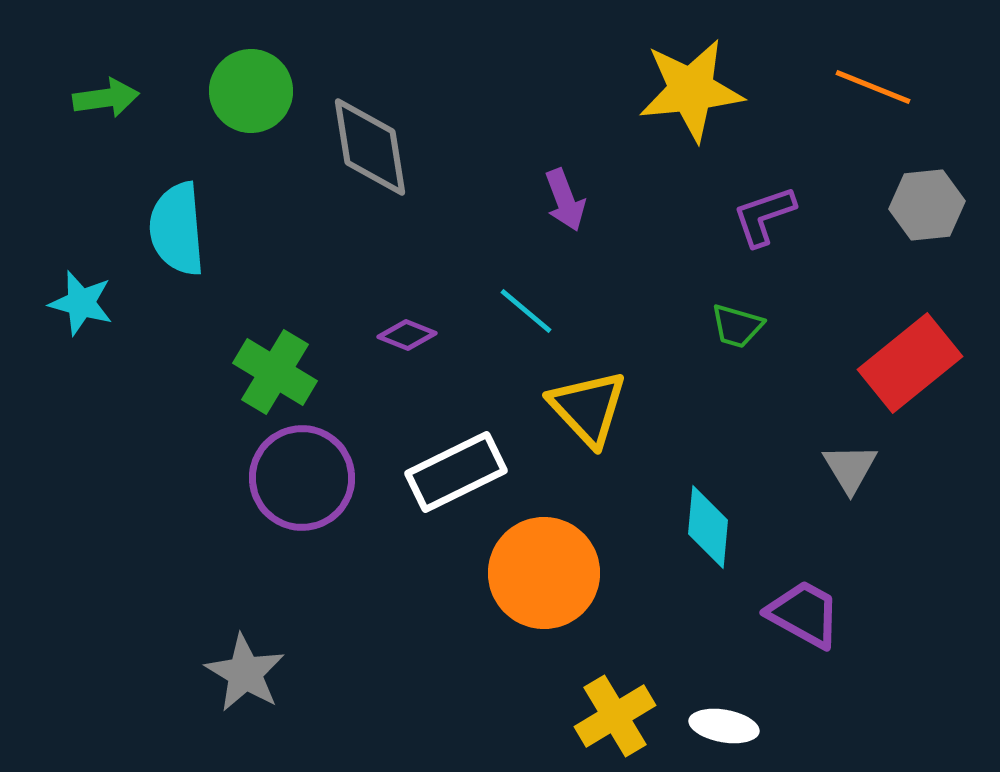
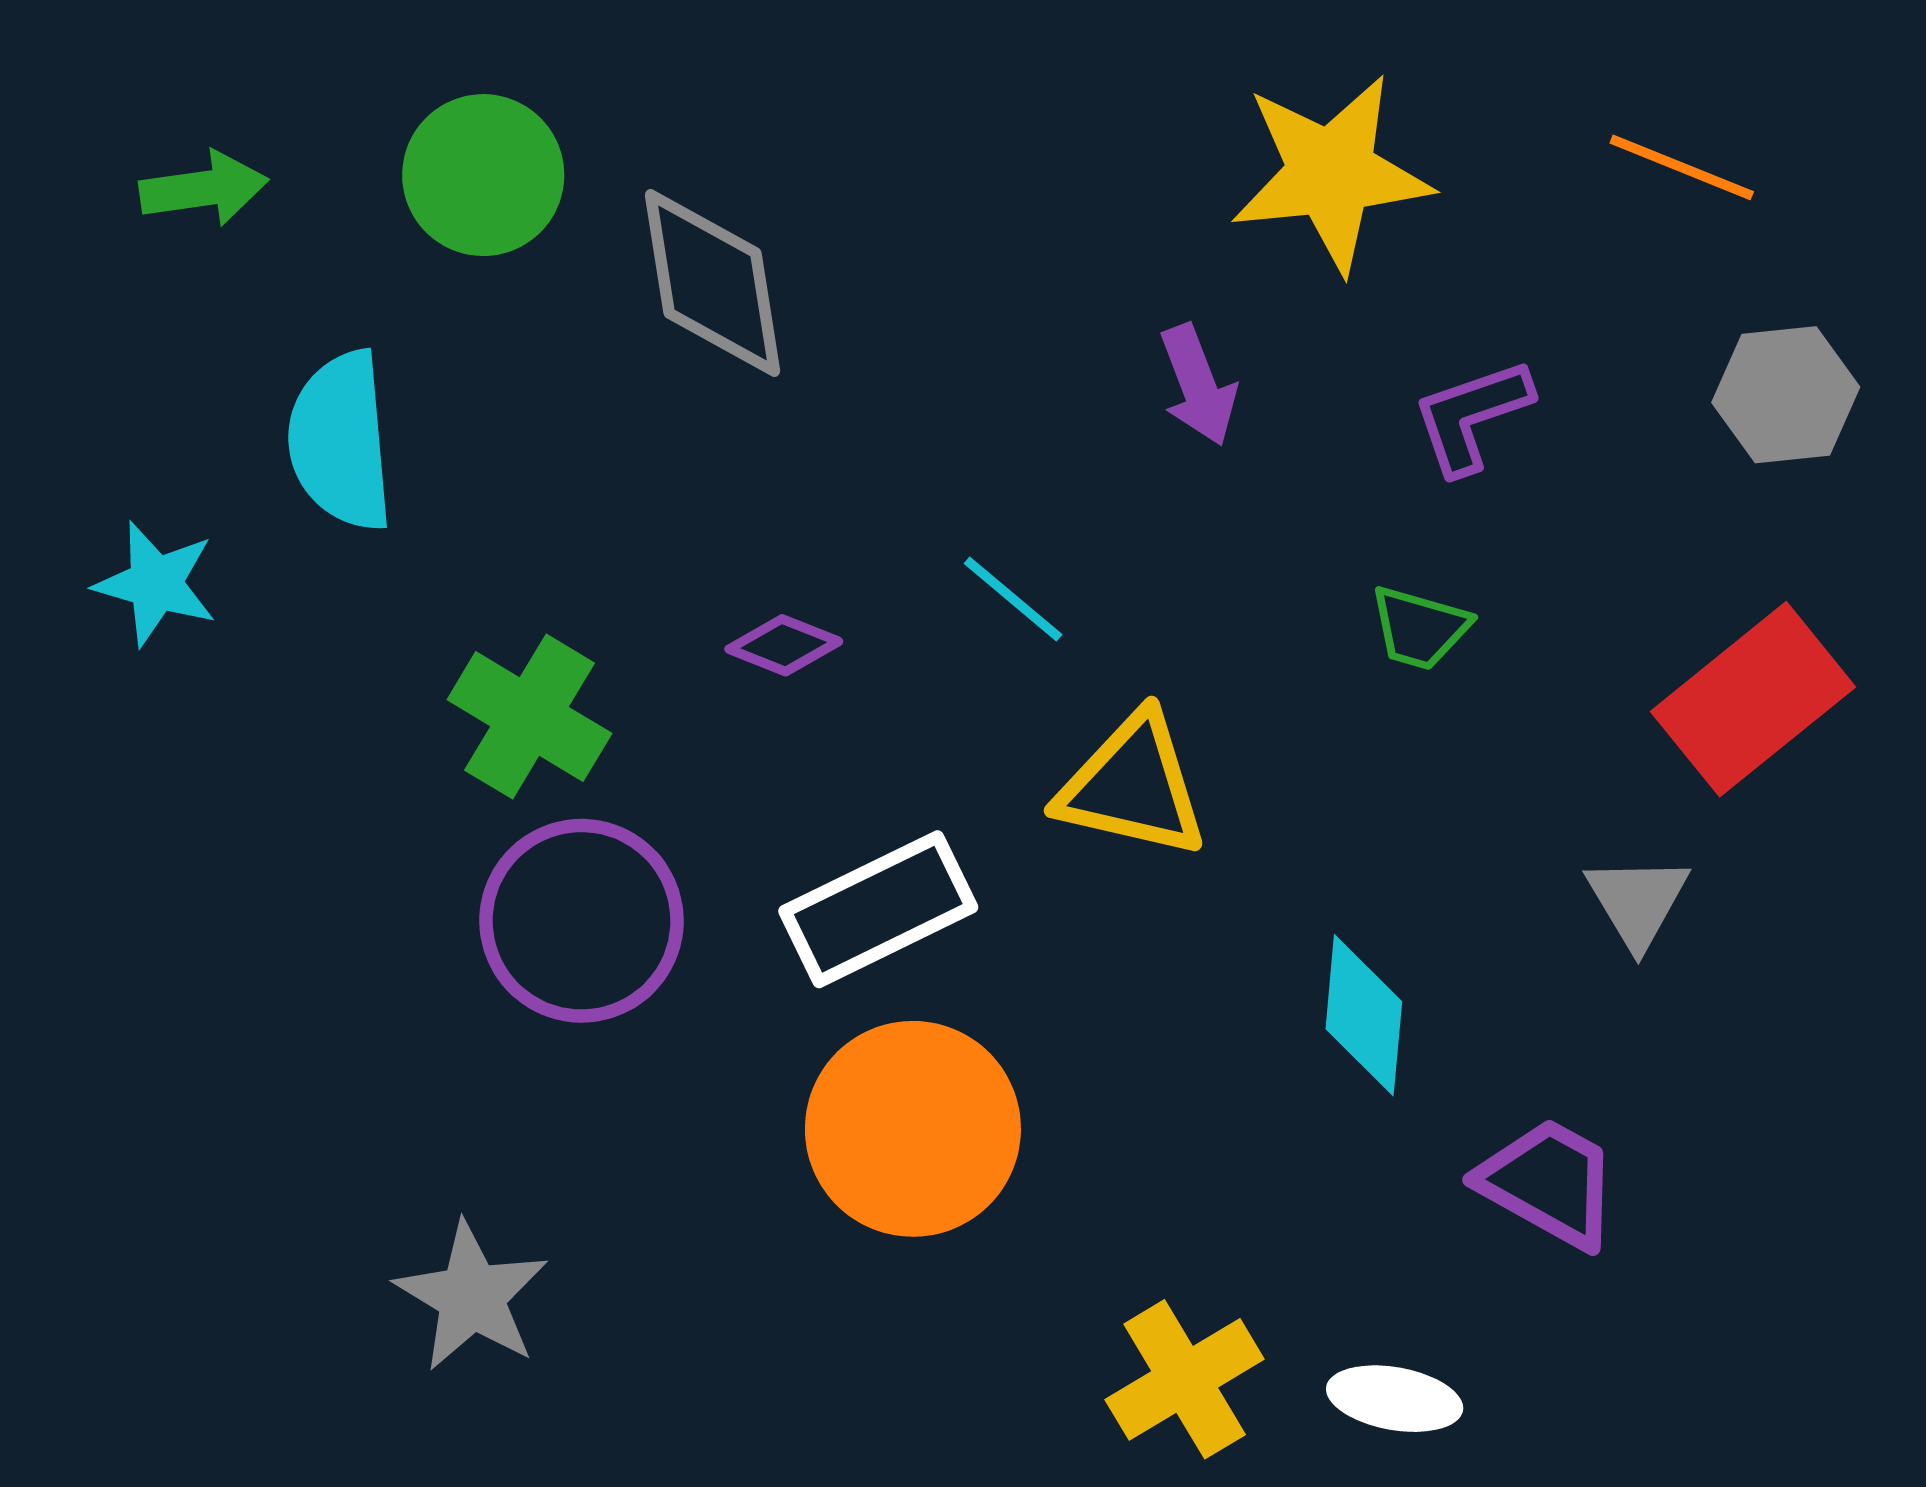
purple arrow: (565, 200) -> (1198, 385), moved
yellow triangle: (588, 408) -> (1133, 786), turned -34
orange circle: (544, 573) -> (913, 1129), moved

